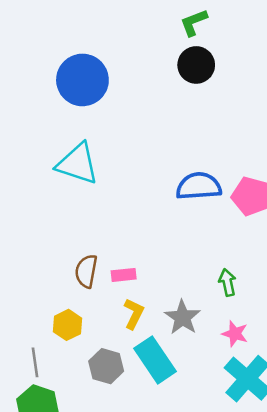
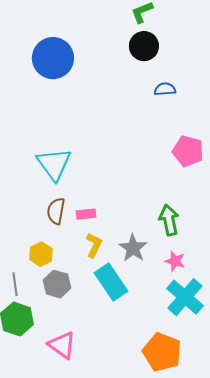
cyan triangle: (77, 164) -> (54, 164), moved, turned 36
blue semicircle: (199, 186) -> (165, 89), moved, size x0.6
green arrow: (227, 282) -> (169, 220), size x1.4
gray hexagon: (106, 366) -> (57, 284), moved

